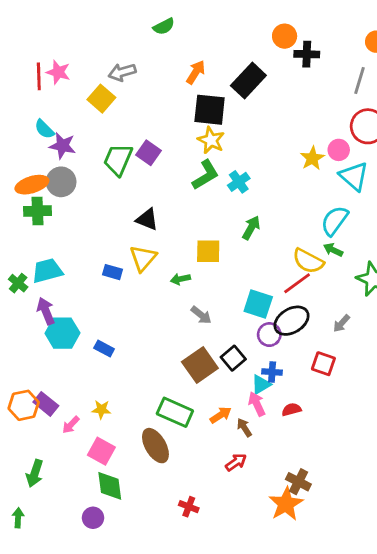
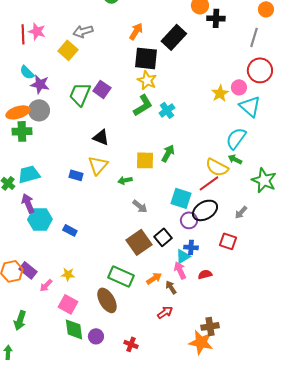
green arrow: (251, 228) -> (168, 153), moved
brown cross: (298, 482) -> (210, 326), turned -36
orange star: (286, 504) -> (201, 342), turned -30
purple circle: (93, 518) -> (96, 336), moved

